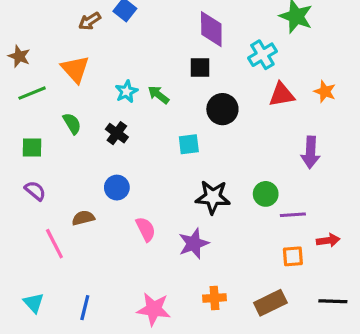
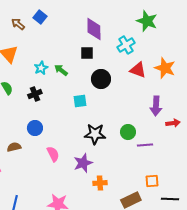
brown arrow: (90, 21) -> (18, 24), turned 72
orange star: (325, 92) -> (165, 68), size x1.5
red triangle: (282, 95) -> (138, 70), turned 30
black cross: (117, 133) -> (35, 94), turned 32
red arrow: (328, 240) -> (173, 123), moved
orange square: (293, 256) -> (152, 181), moved
orange cross: (214, 298) -> (100, 183), moved

